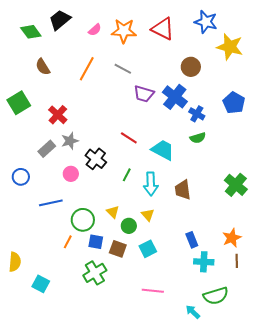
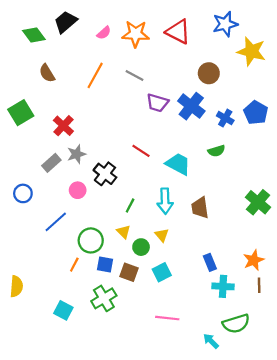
blue star: (206, 22) -> (225, 24), turned -30
blue cross: (197, 114) -> (225, 118), moved
green line: (127, 175) -> (130, 206), moved
blue line: (51, 203) -> (56, 222), turned -30
cyan square: (41, 284) -> (63, 310), moved

